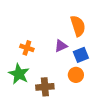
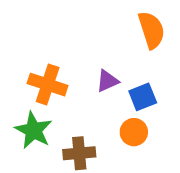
orange semicircle: (78, 26) -> (151, 30), moved
orange cross: (27, 48) -> (48, 85), size x1.5

